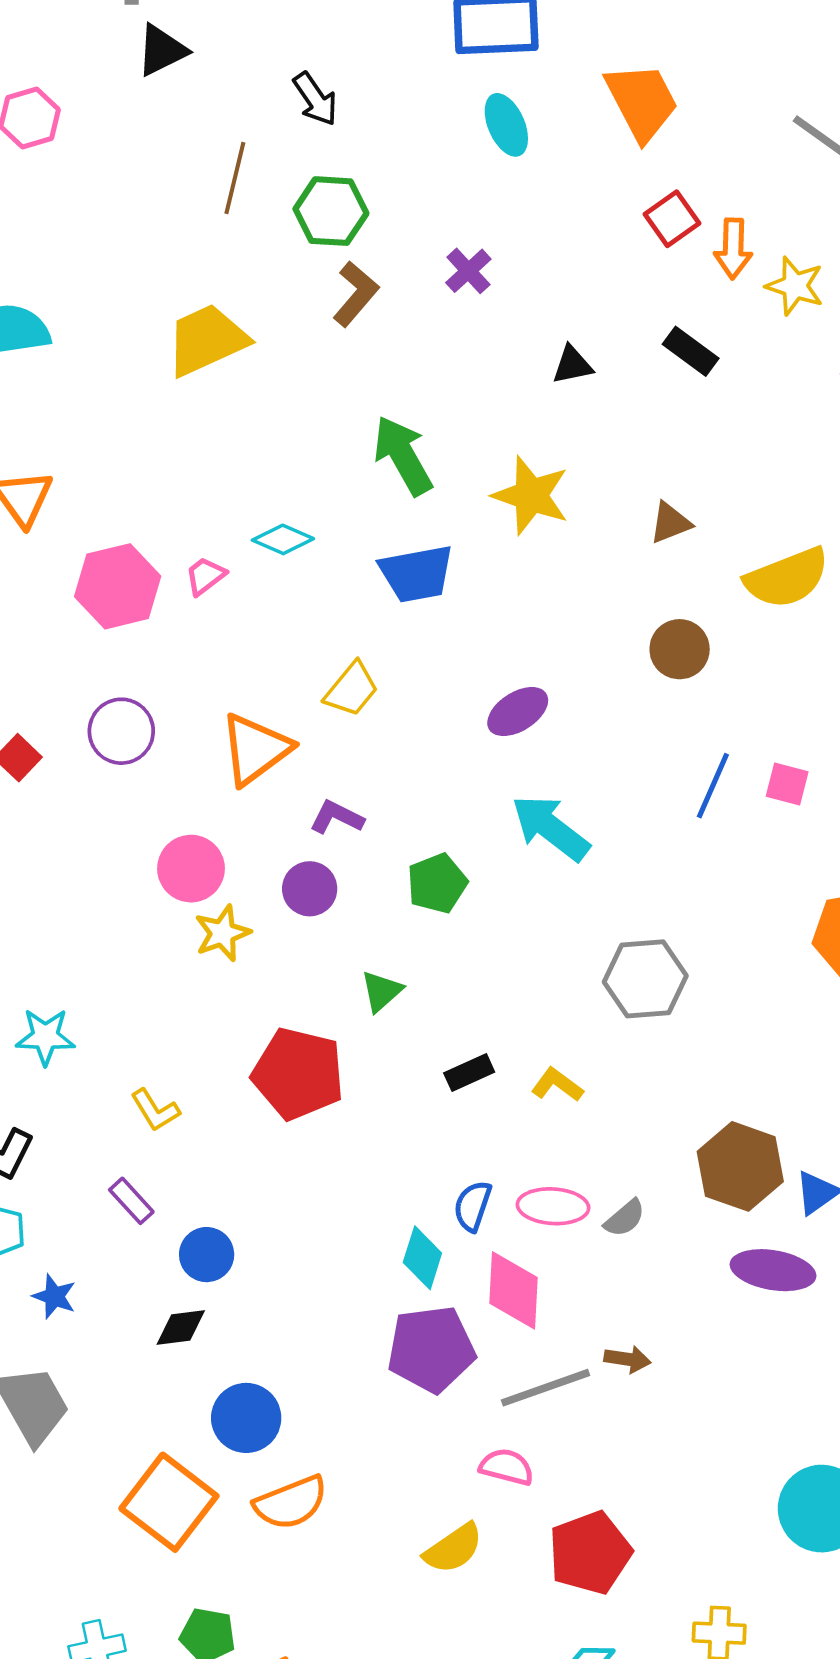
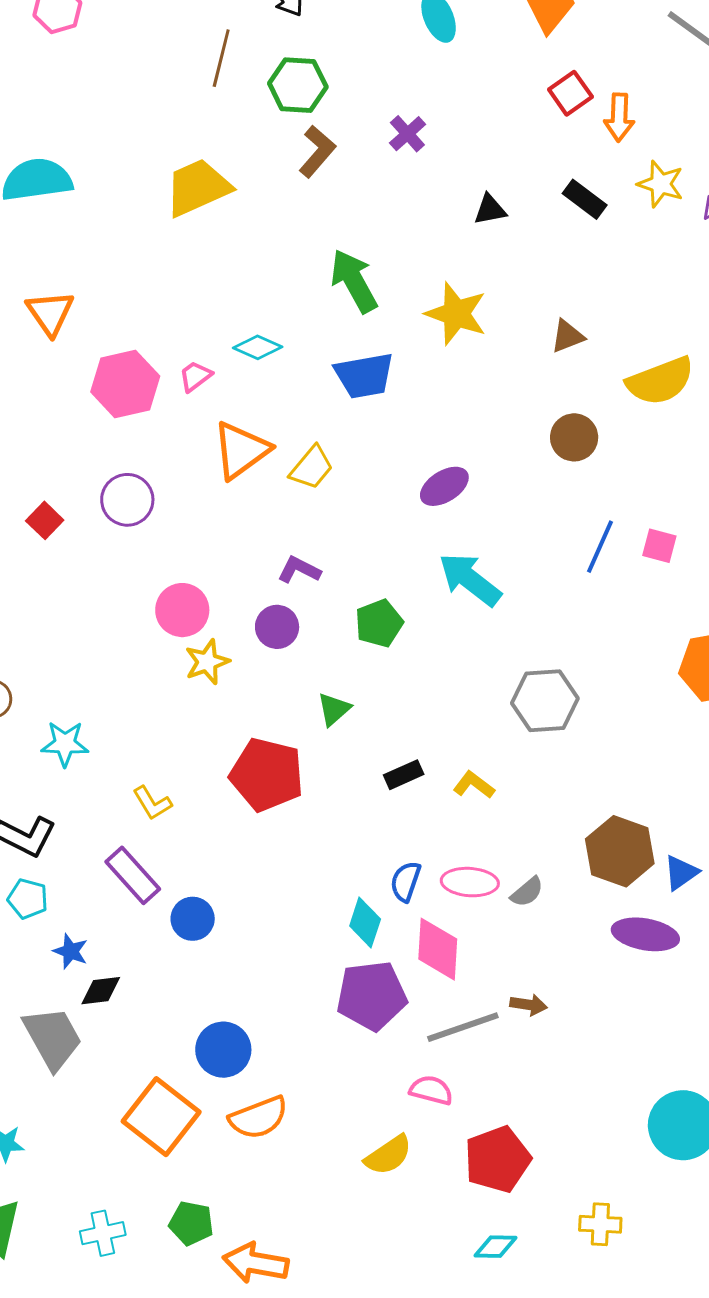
yellow star: (795, 286) -> (661, 184), moved
orange triangle: (255, 749) -> (241, 450), moved
purple rectangle: (131, 1201) -> (133, 875), size x1.5
black diamond: (181, 1327) -> (101, 991), moved

